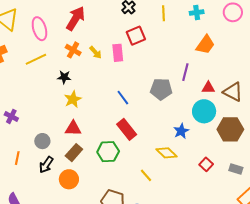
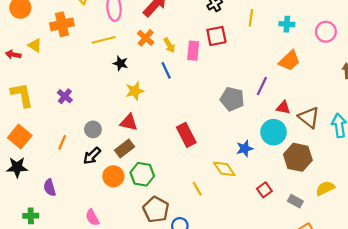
black star: (64, 77) -> (120, 63), moved
blue line: (123, 98) -> (166, 70), moved
green hexagon: (108, 152) -> (142, 174), moved

